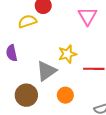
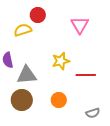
gray triangle: (46, 71) -> (27, 75), moved, turned 30

